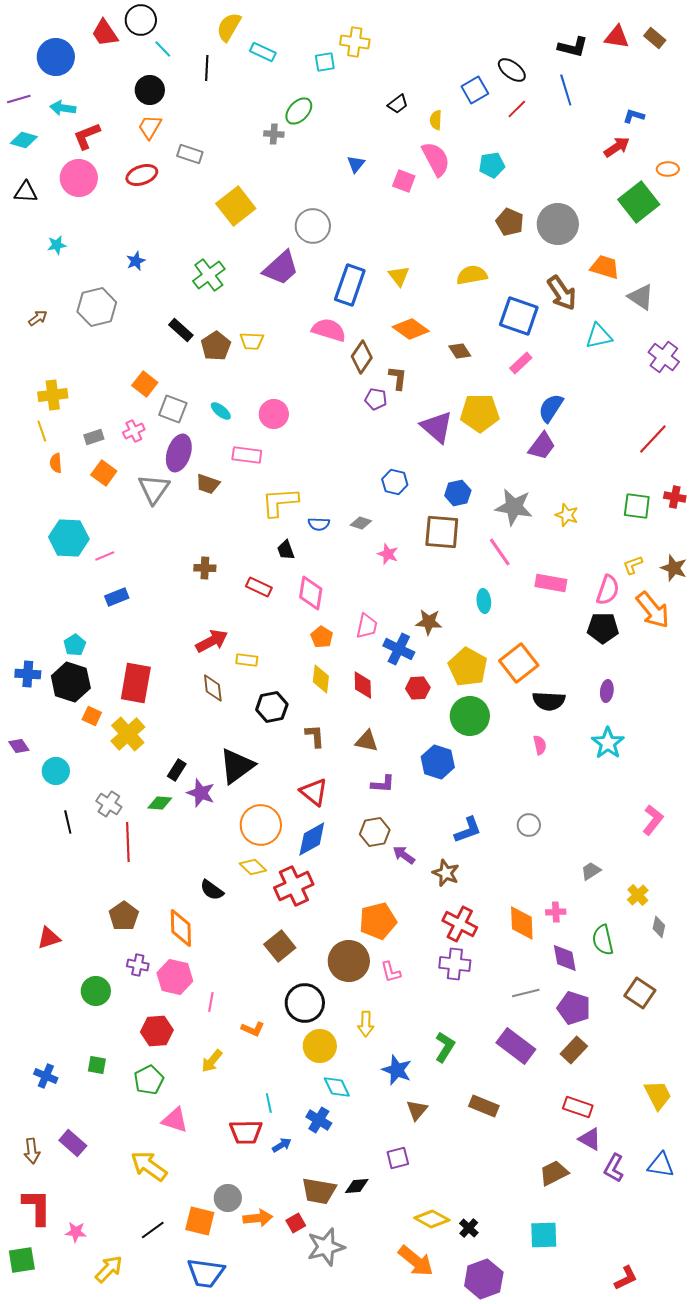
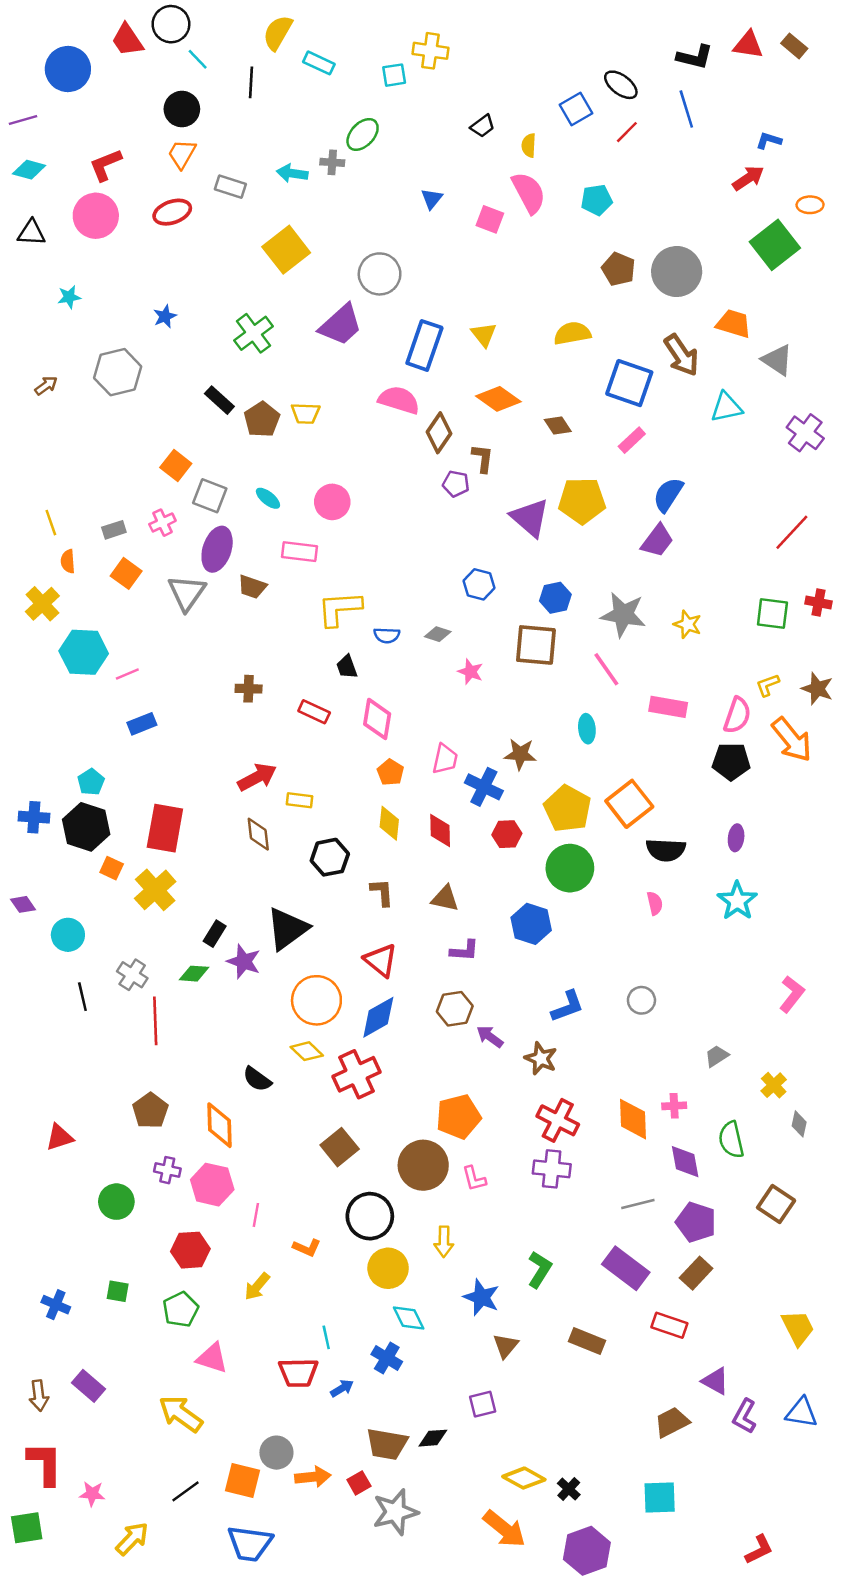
cyan arrow: (63, 108) -> (292, 173), moved
yellow cross: (53, 395) -> (42, 604), moved, turned -36
red rectangle: (578, 1107) -> (669, 1325), moved

